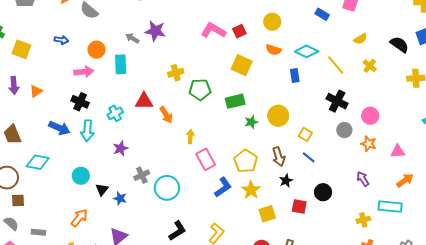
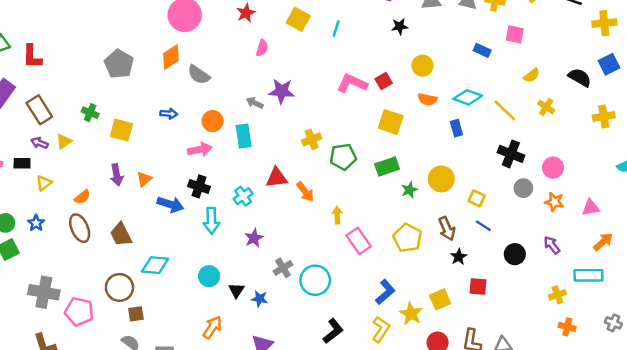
blue arrow: (59, 128) -> (170, 204), moved
blue L-shape: (223, 187) -> (385, 292), moved
yellow star: (251, 190) -> (411, 314), moved
black circle: (323, 192) -> (515, 254), moved

